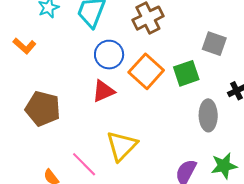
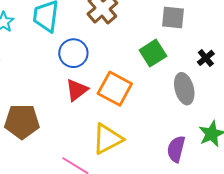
orange square: (146, 71) -> (115, 89), moved
yellow triangle: (122, 146) -> (107, 139), turned 32

